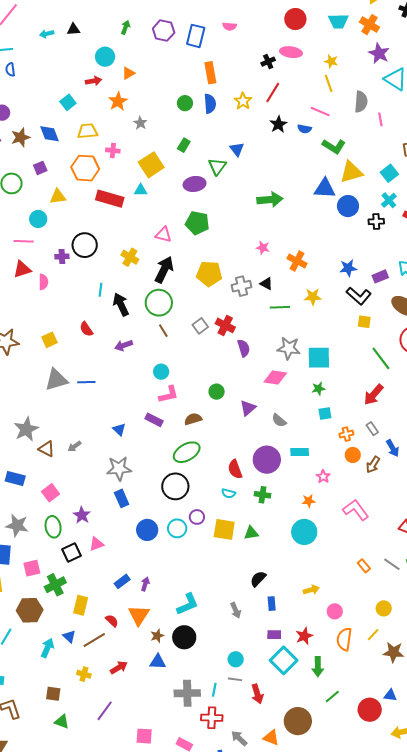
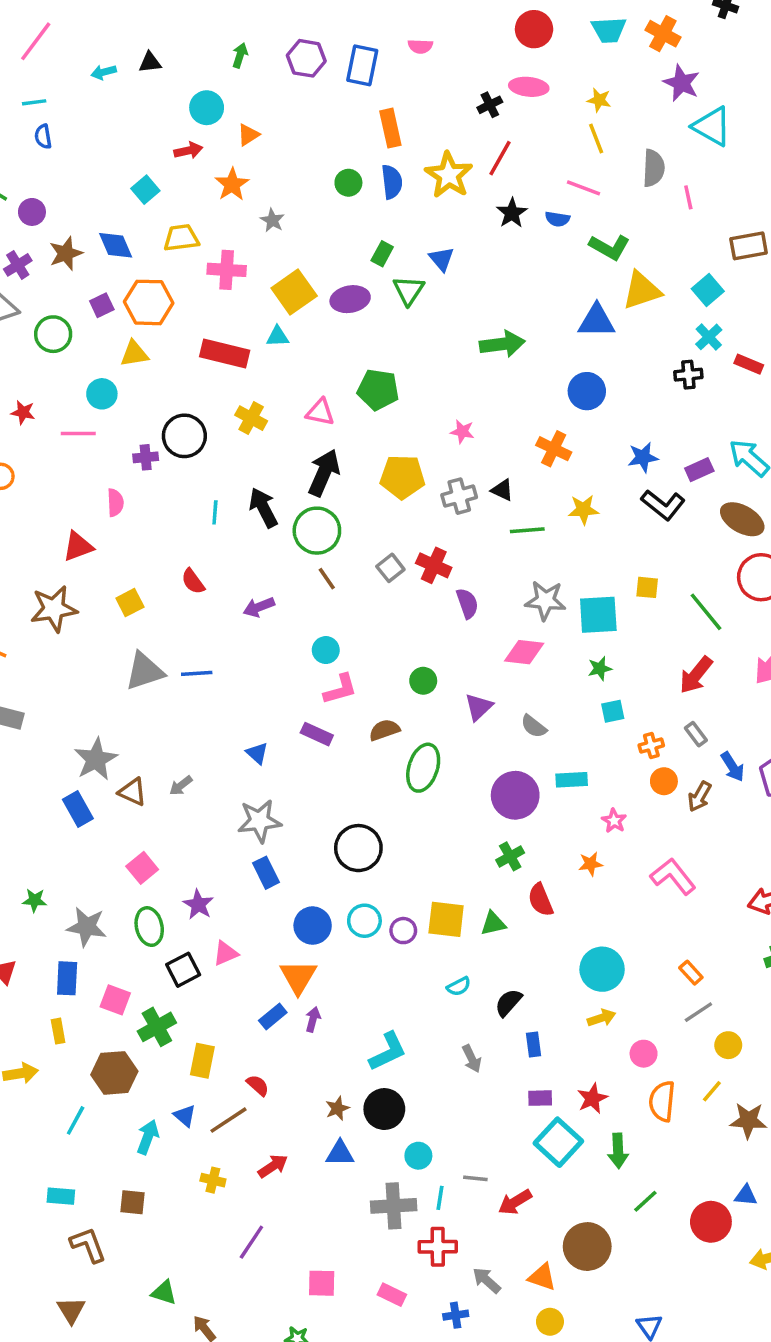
yellow star: (243, 101) -> (449, 175), size x1.5
green rectangle: (184, 145) -> (382, 254), moved
pink cross: (113, 151) -> (227, 270), size x1.5
orange hexagon: (85, 168) -> (149, 302), moved
purple ellipse: (195, 184) -> (350, 299), moved
blue circle: (348, 206) -> (587, 391), moved
pink star: (263, 248) -> (462, 432), moved
yellow cross: (130, 257) -> (251, 418), moved
red triangle: (22, 269) -> (78, 547), moved
black arrow: (121, 304) -> (263, 508), moved
yellow square: (364, 322) -> (647, 587), moved
green ellipse: (187, 452) -> (423, 768), moved, turned -40
red semicircle: (235, 469) -> (541, 900), moved
blue rectangle: (15, 478) -> (78, 809), moved, turned 48
cyan semicircle: (228, 493) -> (459, 986), moved, turned -40
green cross: (263, 495) -> (510, 856), turned -35
purple circle: (197, 517) -> (403, 931), moved
cyan circle: (304, 532) -> (602, 969), moved
gray line: (392, 564) -> (698, 1012), moved, turned -66
pink square: (32, 568) -> (115, 1000), turned 36
orange triangle: (139, 615) -> (298, 977), moved
cyan circle: (236, 659) -> (418, 1156), moved
brown square: (53, 694) -> (133, 1202), moved
red arrow: (257, 694) -> (515, 1202), turned 78
green triangle: (62, 722) -> (164, 1293), moved

